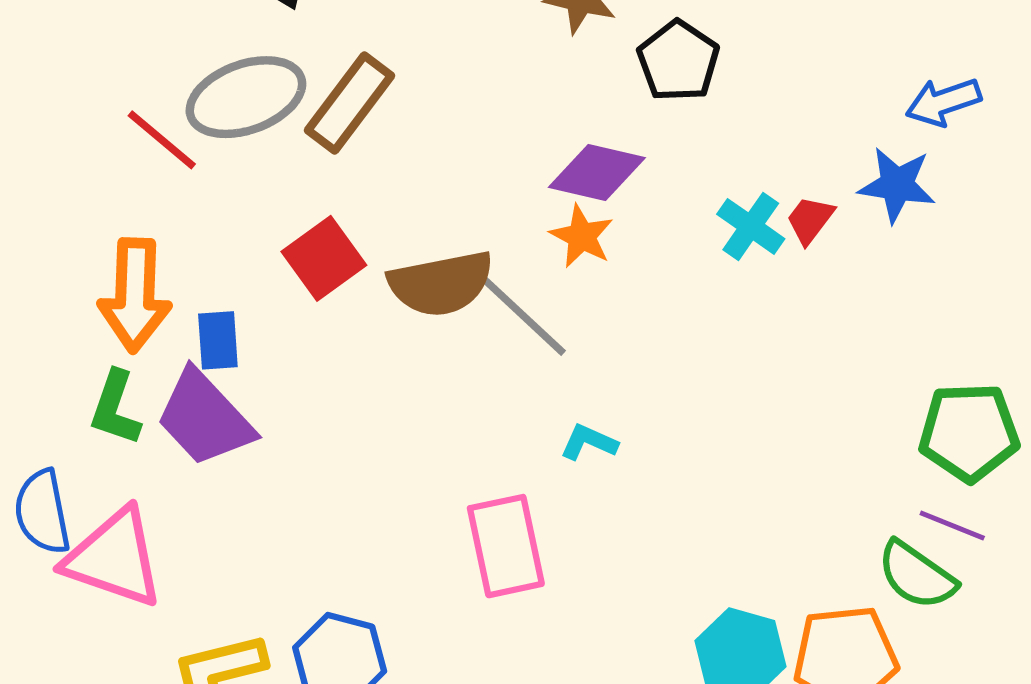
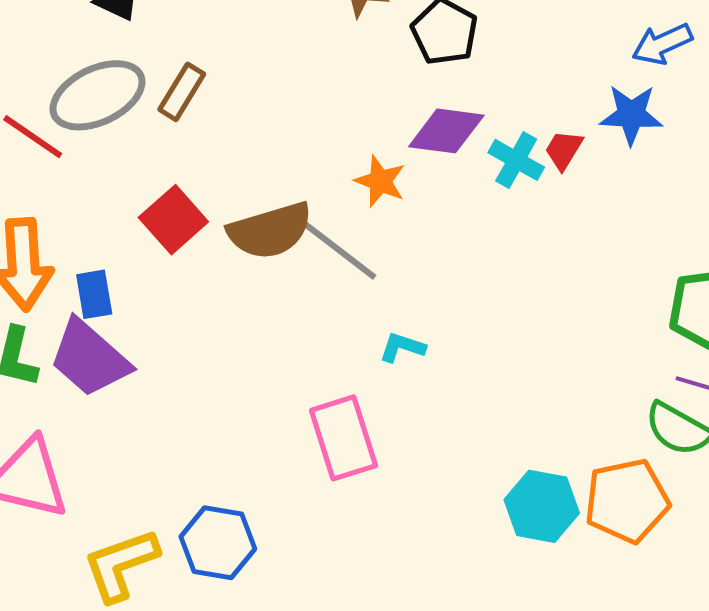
brown rectangle: (349, 103) -> (182, 92), size x0.7
purple diamond: (597, 173) -> (446, 131), moved

